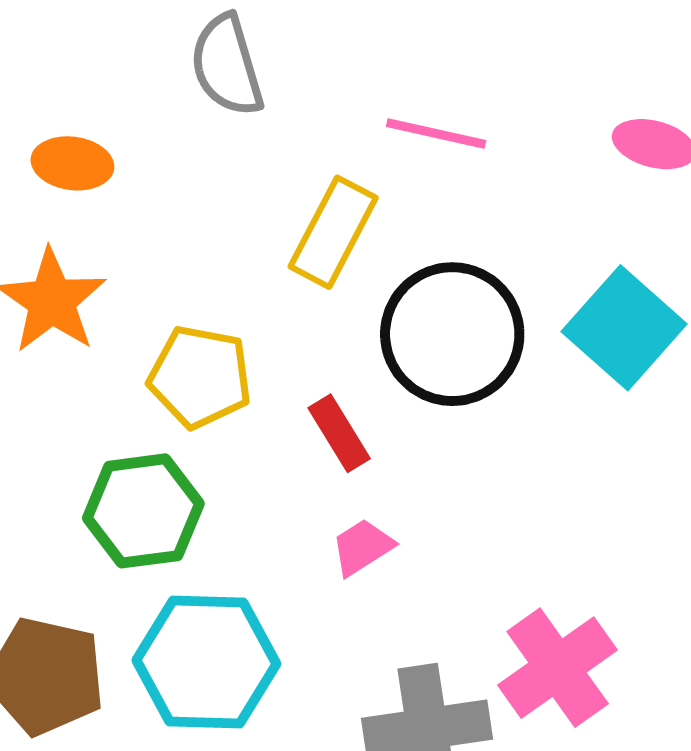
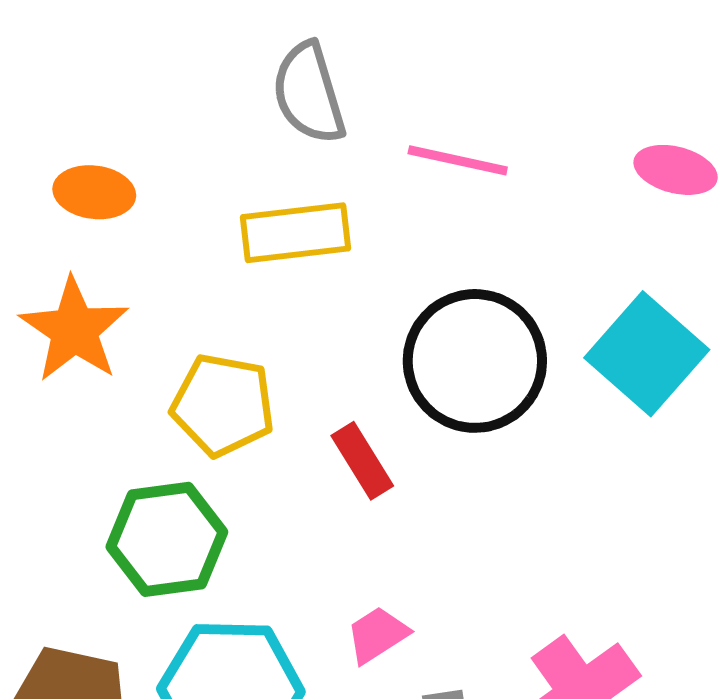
gray semicircle: (227, 65) -> (309, 93), moved
yellow rectangle: (333, 232) -> (295, 233), moved, turned 56
pink trapezoid: (362, 547) -> (377, 635), moved

